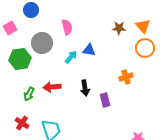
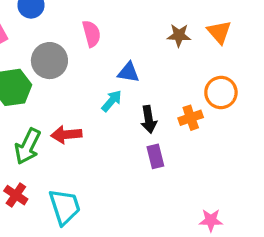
orange circle: (145, 48) -> (221, 92), moved
cyan arrow: (71, 57) -> (112, 101), moved
black arrow: (85, 88) -> (149, 119), moved
green arrow: (29, 94) -> (28, 146), size x1.5

